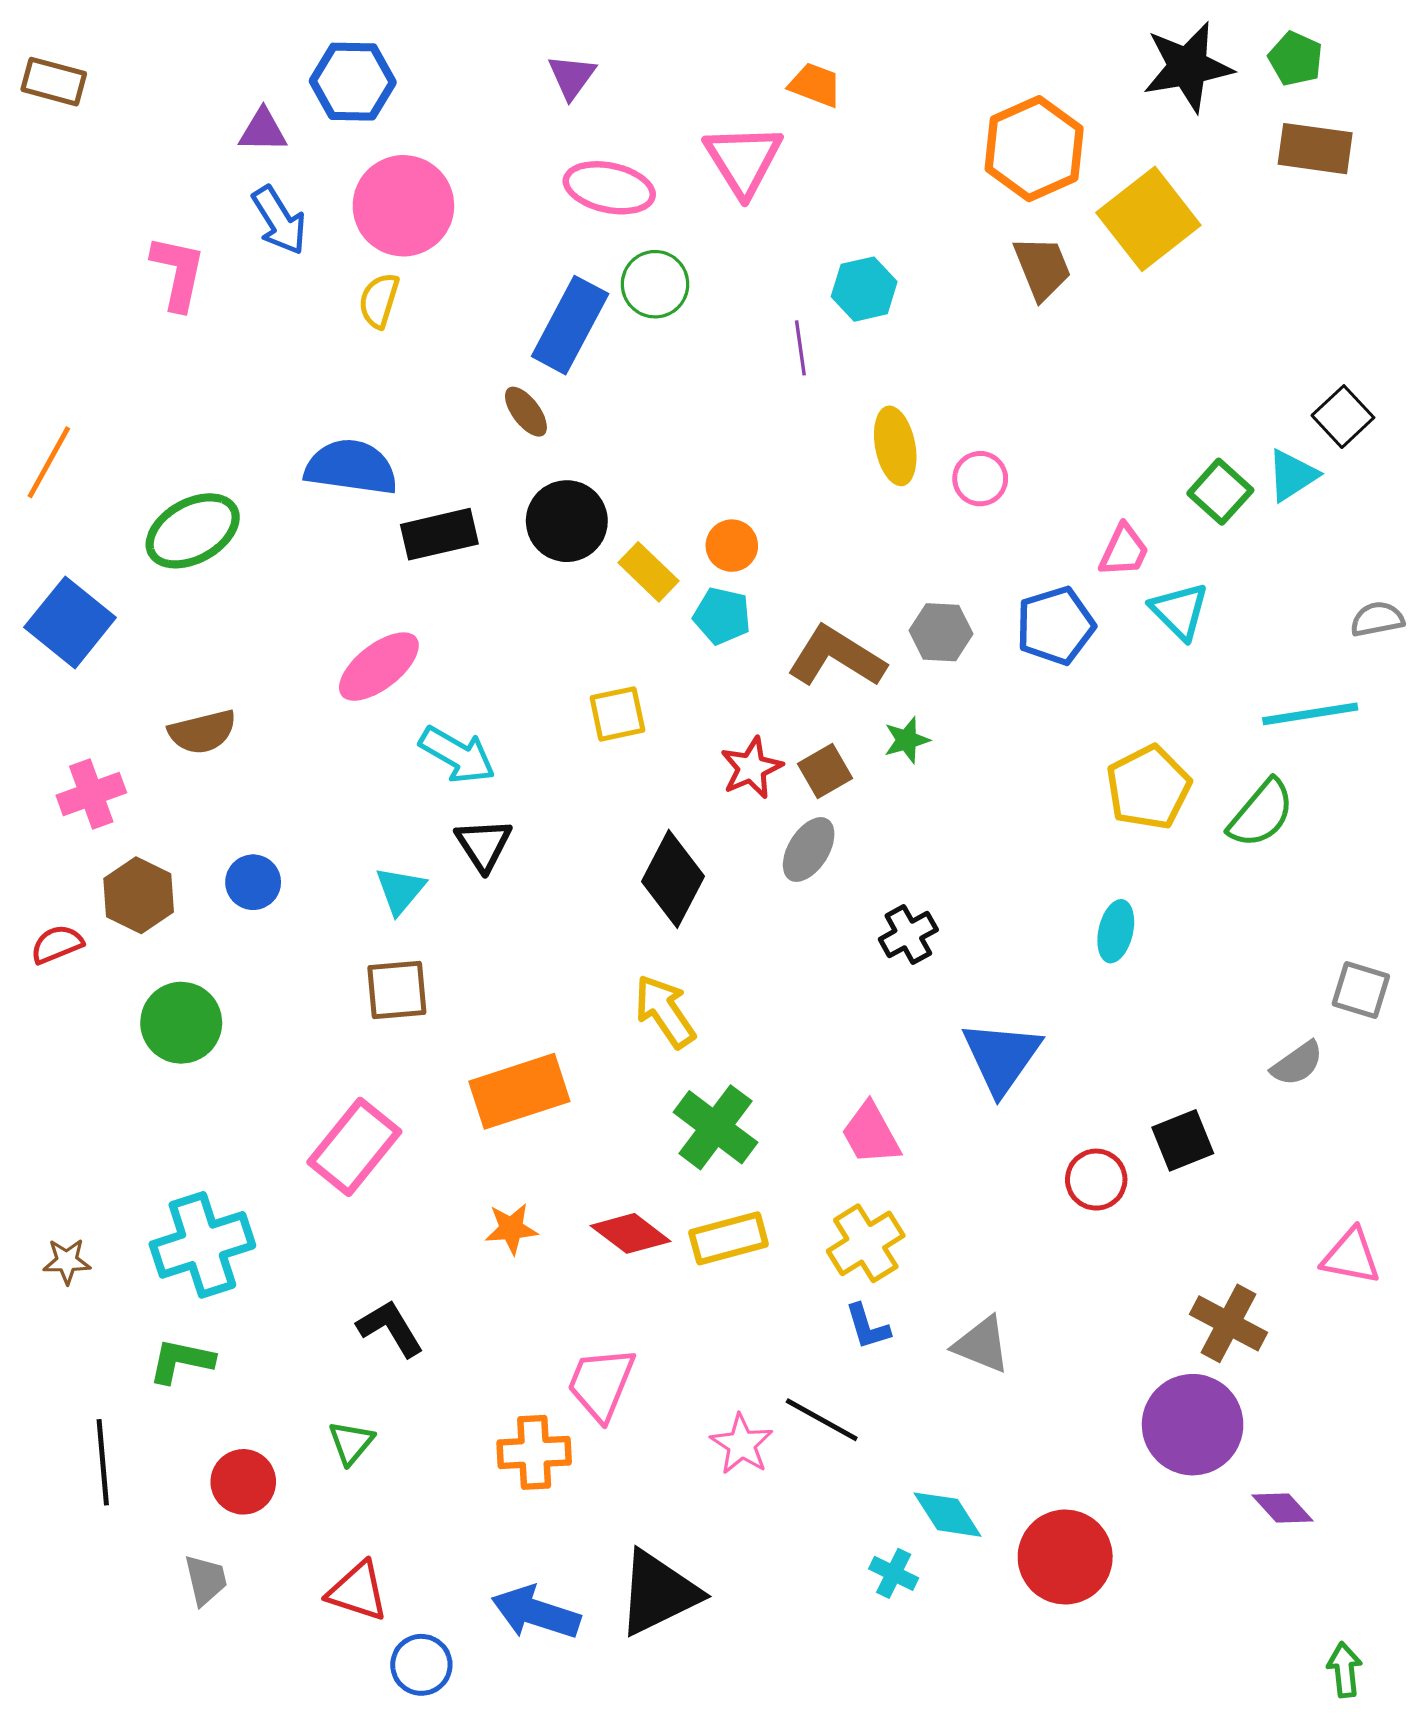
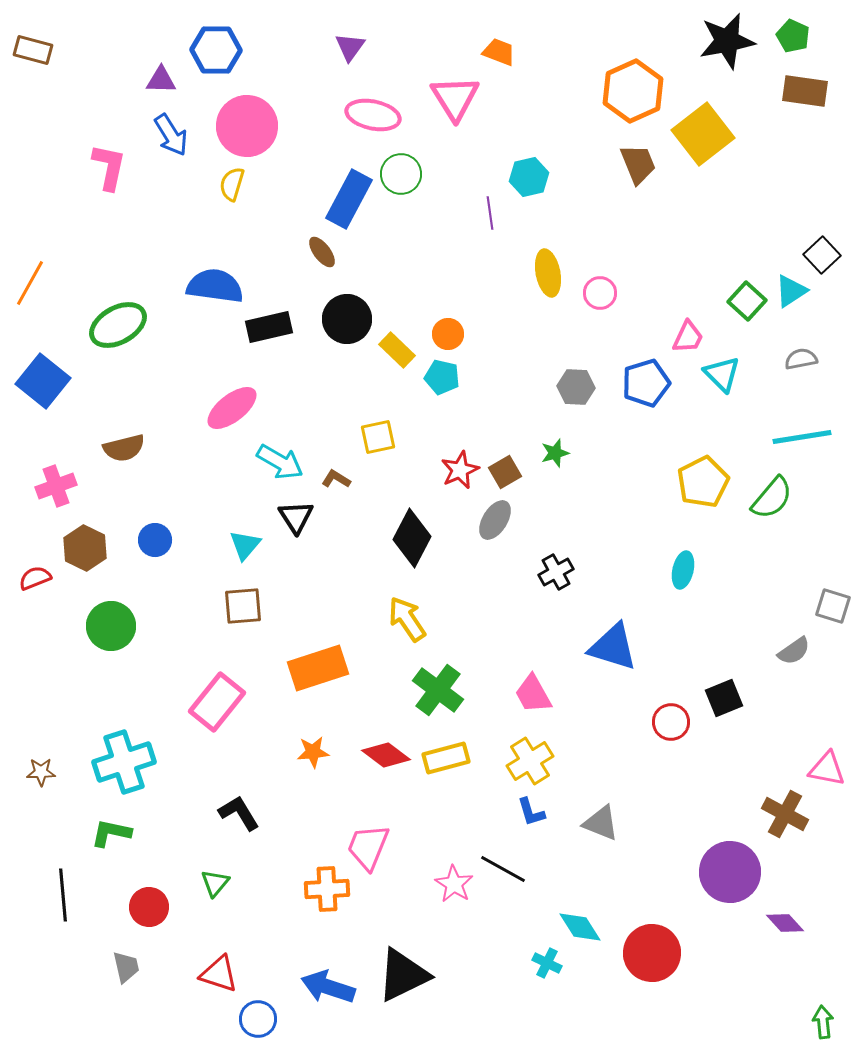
gray semicircle: (1377, 619) -> (801, 359), moved
brown L-shape: (836, 657) -> (336, 479), moved, size x0.5
blue triangle: (1001, 1057) -> (613, 647), turned -48
brown cross: (1229, 1323) -> (785, 814), moved

